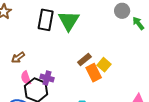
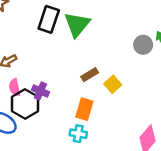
gray circle: (122, 11) -> (143, 45), moved
orange rectangle: (94, 73) -> (84, 109), moved, turned 36

